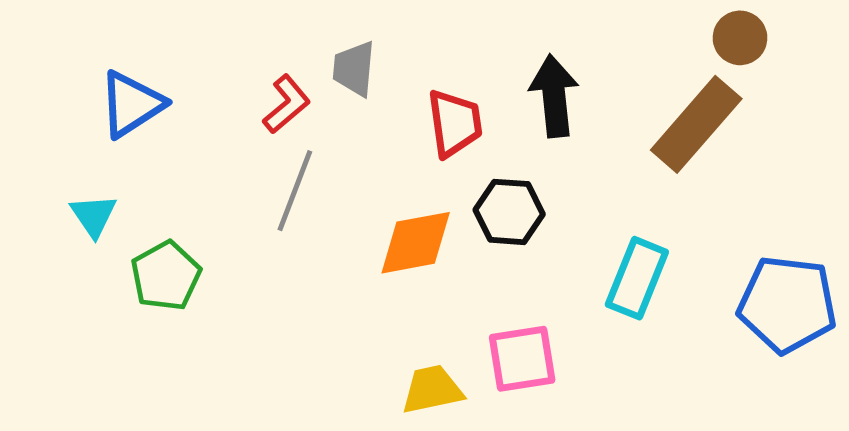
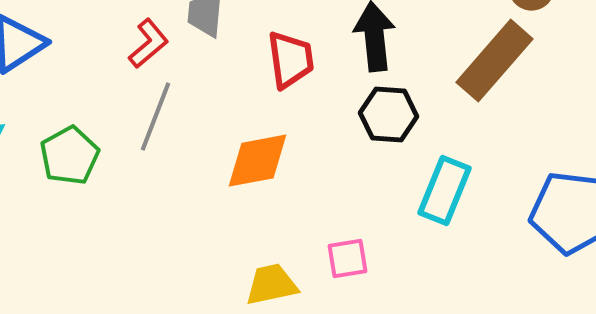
black hexagon: (509, 212) -> (389, 115), moved
green pentagon: (166, 276) -> (70, 156), moved
pink square: (522, 359) -> (348, 259), size x0.7

